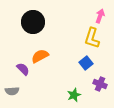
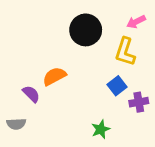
pink arrow: (100, 16) -> (136, 22), turned -136
black circle: (33, 22) -> (86, 30), moved
purple cross: (100, 84) -> (139, 102), moved, turned -32

